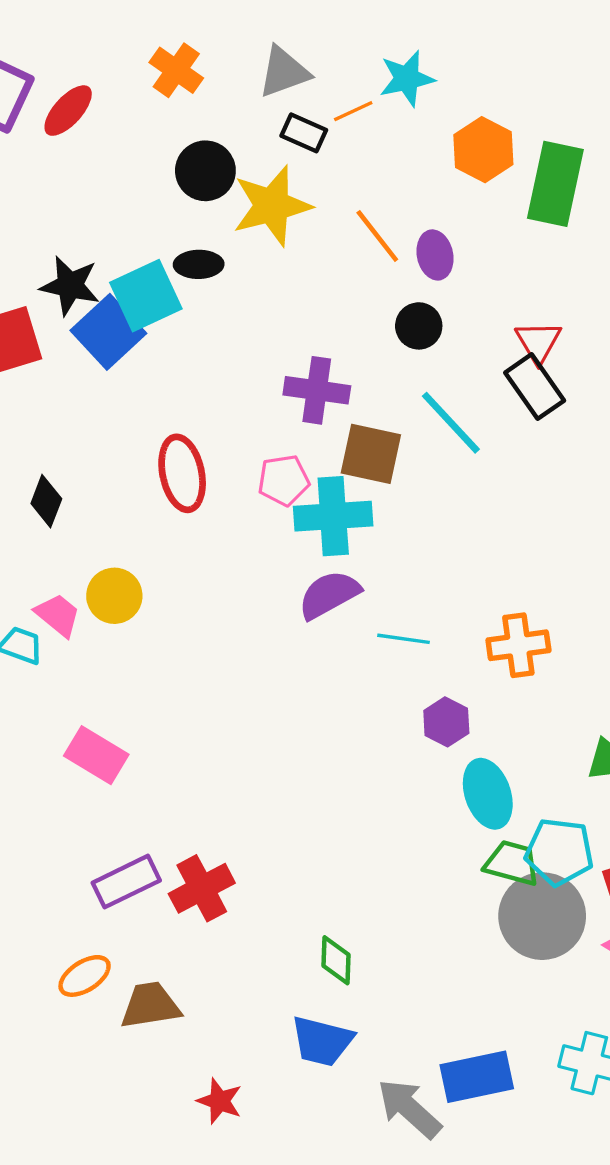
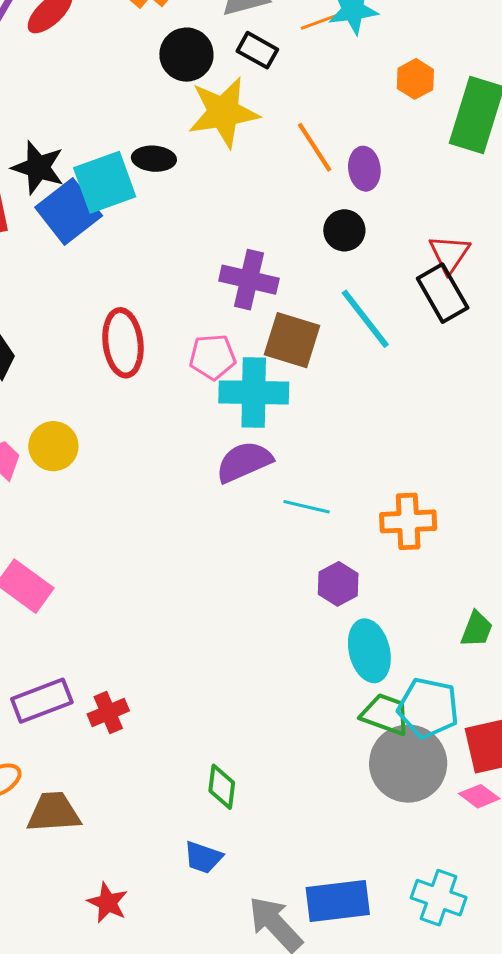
orange line: (353, 111) -> (318, 22), moved
orange hexagon: (483, 150) -> (415, 79), size x0.7
black circle: (205, 171) -> (186, 55), moved
red cross: (202, 888) -> (108, 712), size x0.7
blue trapezoid: (322, 1041) -> (203, 857), size x0.7

